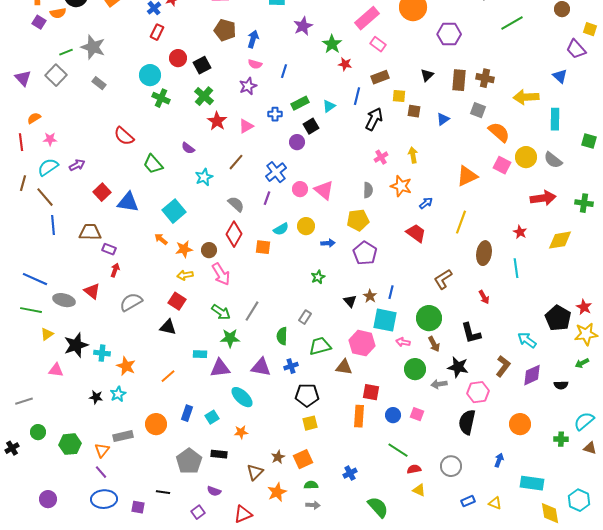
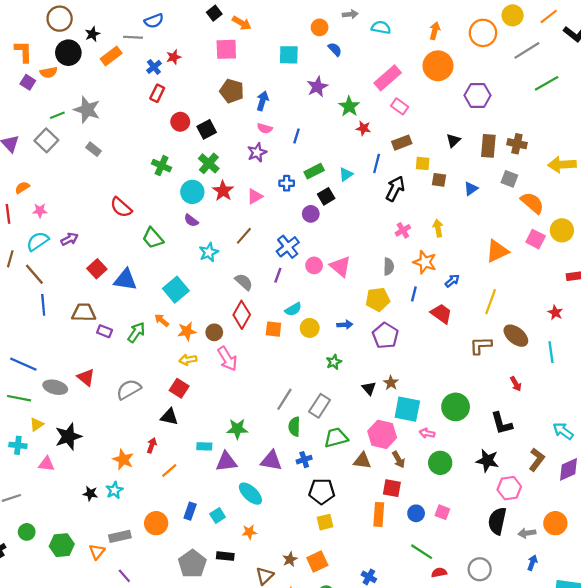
cyan circle: (150, 75) -> (192, 192), moved
yellow circle: (306, 226) -> (310, 328), moved
brown ellipse: (484, 253) -> (516, 336), turned -60
red arrow: (115, 270) -> (152, 445), moved
brown L-shape: (443, 279) -> (481, 345), moved, turned 30
blue line: (391, 292) -> (414, 294), moved
gray line: (252, 311) -> (284, 399), moved
green arrow: (221, 312) -> (136, 332), moved, turned -90
gray rectangle: (305, 317) -> (320, 406), size x1.5
brown arrow: (434, 344) -> (399, 460), moved
cyan cross: (102, 353) -> (18, 445), moved
gray arrow: (439, 384) -> (527, 533), moved
purple line: (101, 472) -> (124, 576), moved
blue cross: (350, 473) -> (369, 577), turned -32

